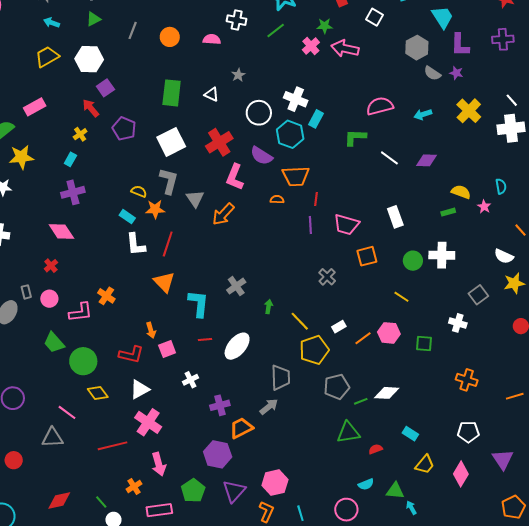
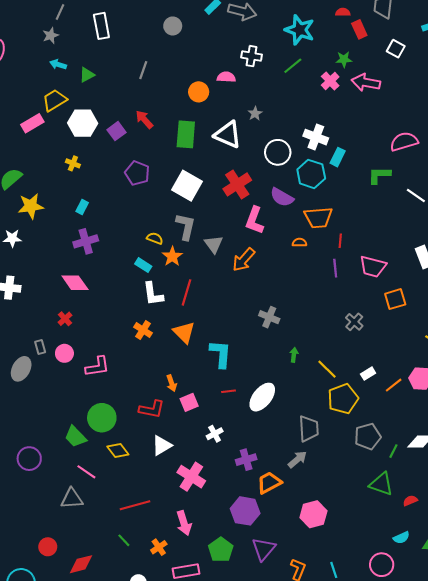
green triangle: (93, 19) -> (87, 75), moved
orange circle: (170, 37) -> (199, 92), moved
white hexagon: (89, 59) -> (83, 123), moved
white triangle: (212, 94) -> (228, 135), size x1.8
pink rectangle: (35, 107) -> (32, 123), moved
red arrow: (91, 108) -> (144, 119), moved
yellow cross: (80, 134) -> (73, 163), moved, turned -32
white square: (171, 142) -> (187, 186), turned -32
orange star: (155, 209) -> (172, 256), turned -30
gray cross: (236, 286) -> (269, 317), moved, turned -30
orange cross: (106, 296) -> (143, 330), moved
green trapezoid: (54, 343) -> (75, 437), moved
green line: (361, 401) -> (393, 451), turned -40
pink cross: (148, 422) -> (191, 477), moved
green triangle: (348, 433) -> (381, 484), turned 30
red circle: (14, 460) -> (48, 547), moved
pink hexagon: (275, 483) -> (313, 514), moved
green line: (101, 502) -> (124, 540), moved

